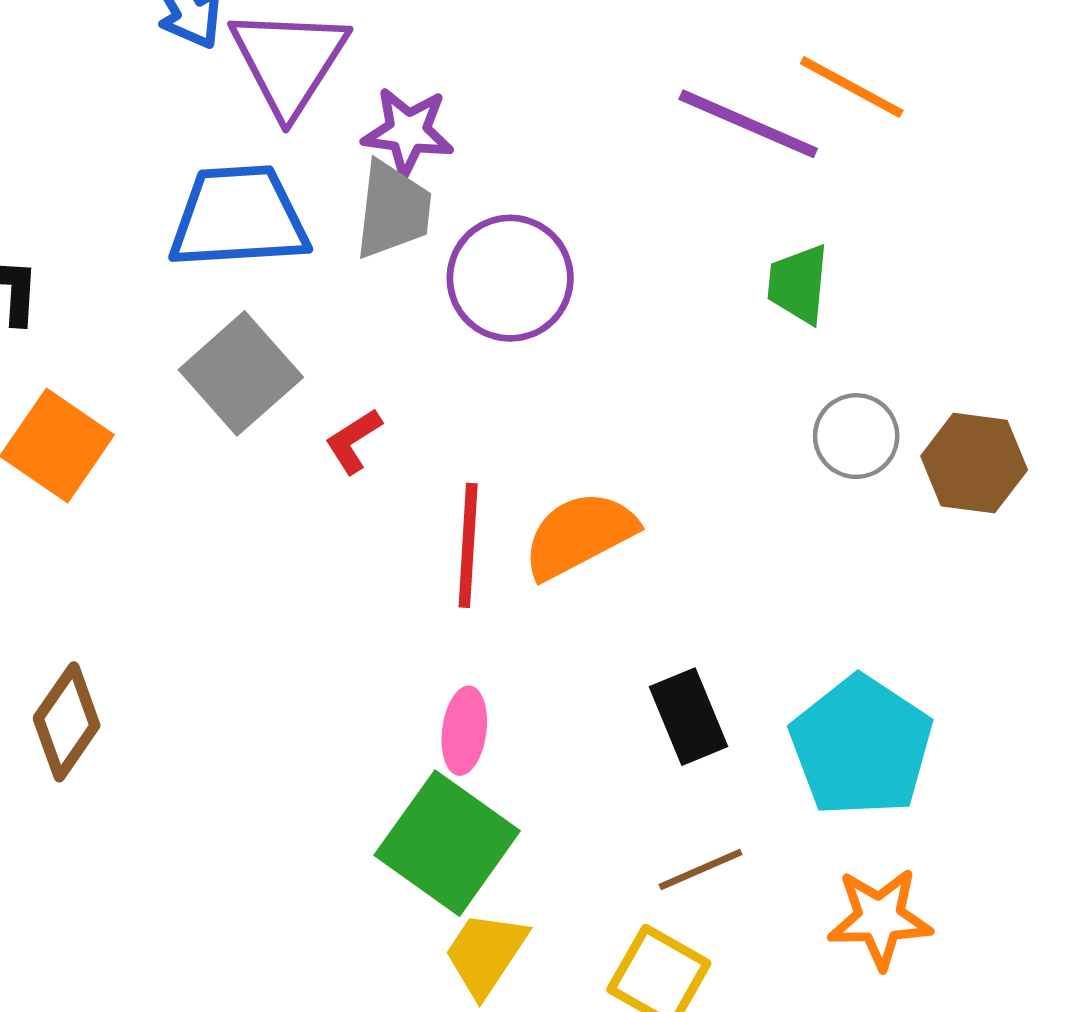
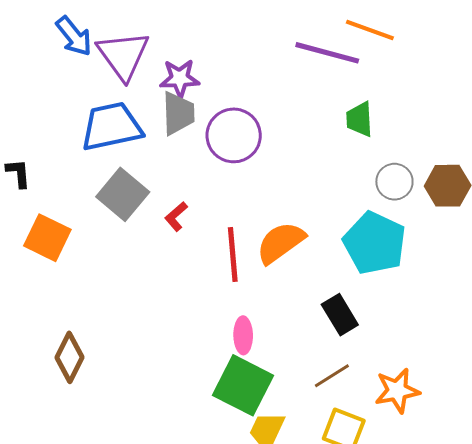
cyan pentagon: (861, 746) -> (375, 243), moved
brown line: (701, 870) -> (332, 376), moved
orange star: (880, 918) -> (397, 391), moved

